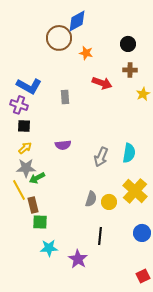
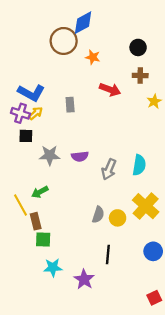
purple semicircle: (63, 145) -> (80, 156), moved
yellow arrow: (25, 148) -> (36, 113), moved
gray star: (26, 168) -> (50, 155), moved

